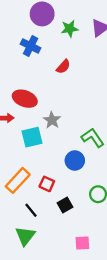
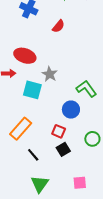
cyan square: (32, 137) -> (32, 90), turned 30
red square: (47, 184) -> (59, 131), moved
green triangle: (25, 236) -> (40, 184), moved

